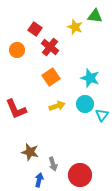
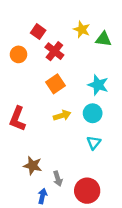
green triangle: (95, 16) -> (104, 39), moved
red L-shape: (16, 109) -> (17, 119), turned 45
cyan triangle: (102, 115) -> (94, 143), moved

